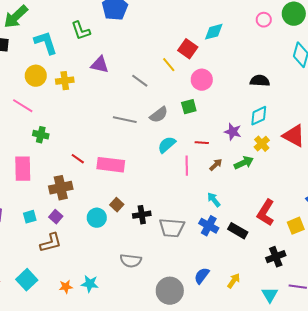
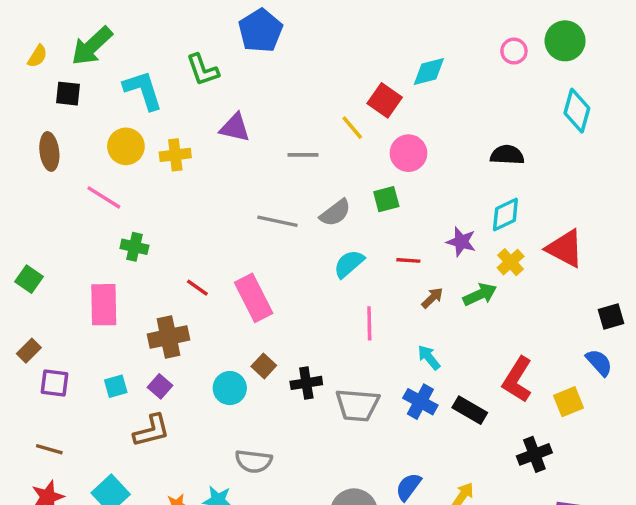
gray line: (140, 81) -> (303, 155), turned -36
pink rectangle: (111, 165) -> (254, 298), turned 56
pink line: (187, 166) -> (369, 323), moved
gray semicircle: (131, 261) -> (254, 461), moved

